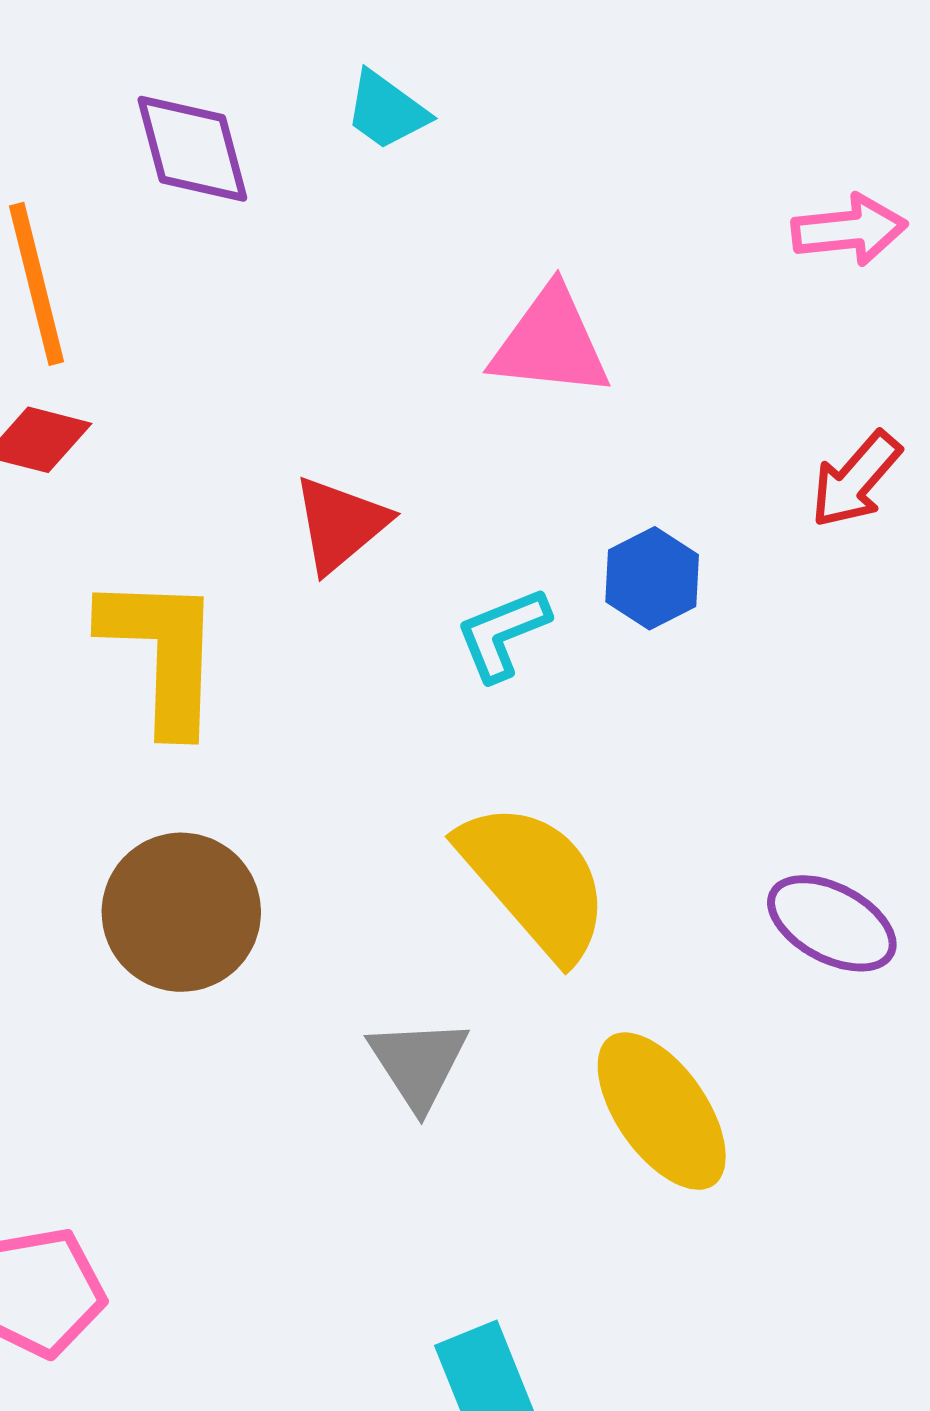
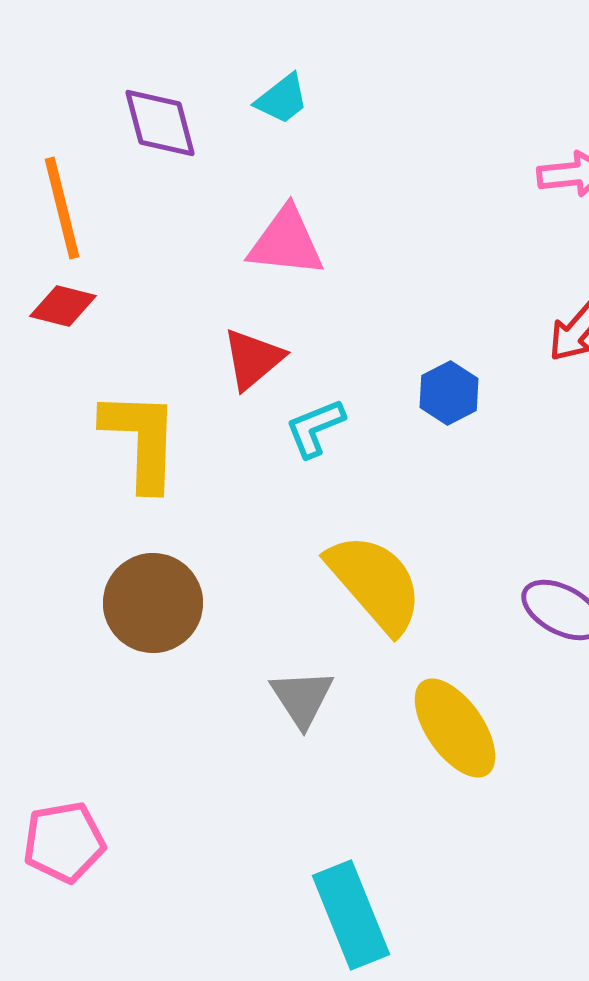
cyan trapezoid: (386, 111) -> (282, 99), turned -74
pink triangle: (550, 343) -> (286, 242), moved
cyan L-shape: (503, 634) -> (315, 428), moved

